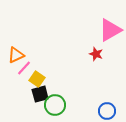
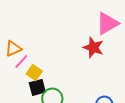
red star: (96, 54) -> (93, 47), size x1.5

